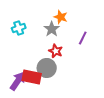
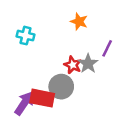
cyan cross: (19, 28) -> (26, 36), turned 32
gray star: (52, 29) -> (88, 64), moved

